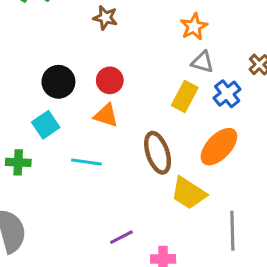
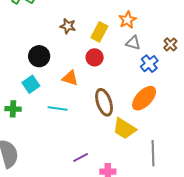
brown star: (105, 18) -> (68, 26), moved
red circle: (110, 80) -> (95, 57), moved
yellow rectangle: (185, 96) -> (99, 32), moved

